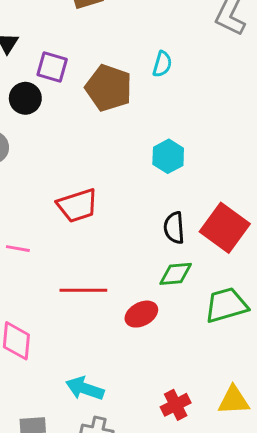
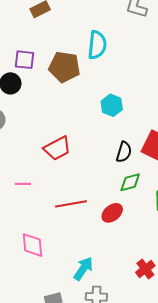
cyan semicircle: (162, 64) -> (97, 45), size x1.6
black semicircle: (174, 228) -> (124, 152), turned -150
cyan arrow: (85, 388) -> (83, 269), turned 115

